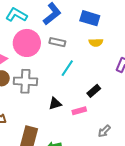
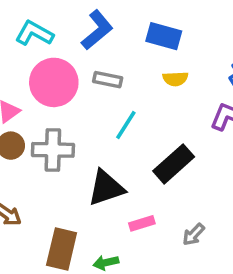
black rectangle: (94, 91) -> (174, 164), size x1.6
black triangle: (55, 104) -> (106, 188), size x1.6
pink rectangle: (79, 111) -> (142, 223), moved

